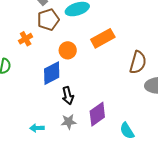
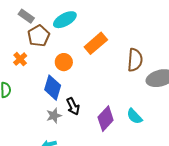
blue diamond: (52, 73) -> (53, 88), turned -35
gray star: (69, 122) -> (54, 116), moved
cyan semicircle: (127, 131) -> (134, 116), moved

